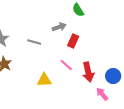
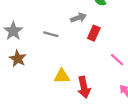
pink line: (66, 65) -> (117, 60), moved
red arrow: (88, 72) -> (84, 87), moved

